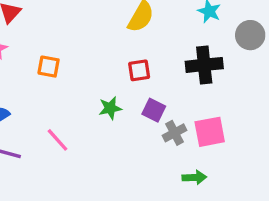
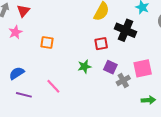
black cross: (204, 65) -> (125, 30), moved, turned 30
pink square: (210, 132) -> (143, 68), moved
green arrow: (194, 177) -> (148, 100), moved

